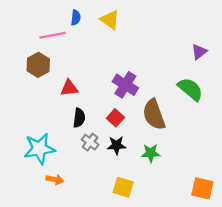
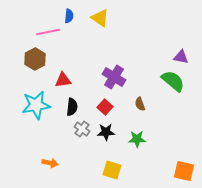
purple triangle: (199, 52) -> (181, 57), moved, turned 49
brown semicircle: (154, 115) -> (140, 104), size x0.5
cyan star: (39, 149) -> (36, 105), moved

